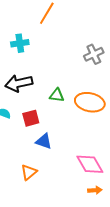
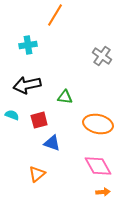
gray cross: (94, 54) -> (102, 56), turned -30
orange ellipse: (90, 102) -> (98, 124), moved

